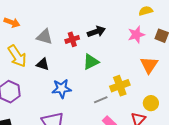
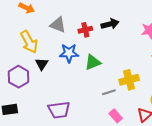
green triangle: (91, 62) -> (93, 62), moved
black triangle: (43, 64) -> (42, 64), moved, turned 40
blue star: (62, 89) -> (69, 53), moved

